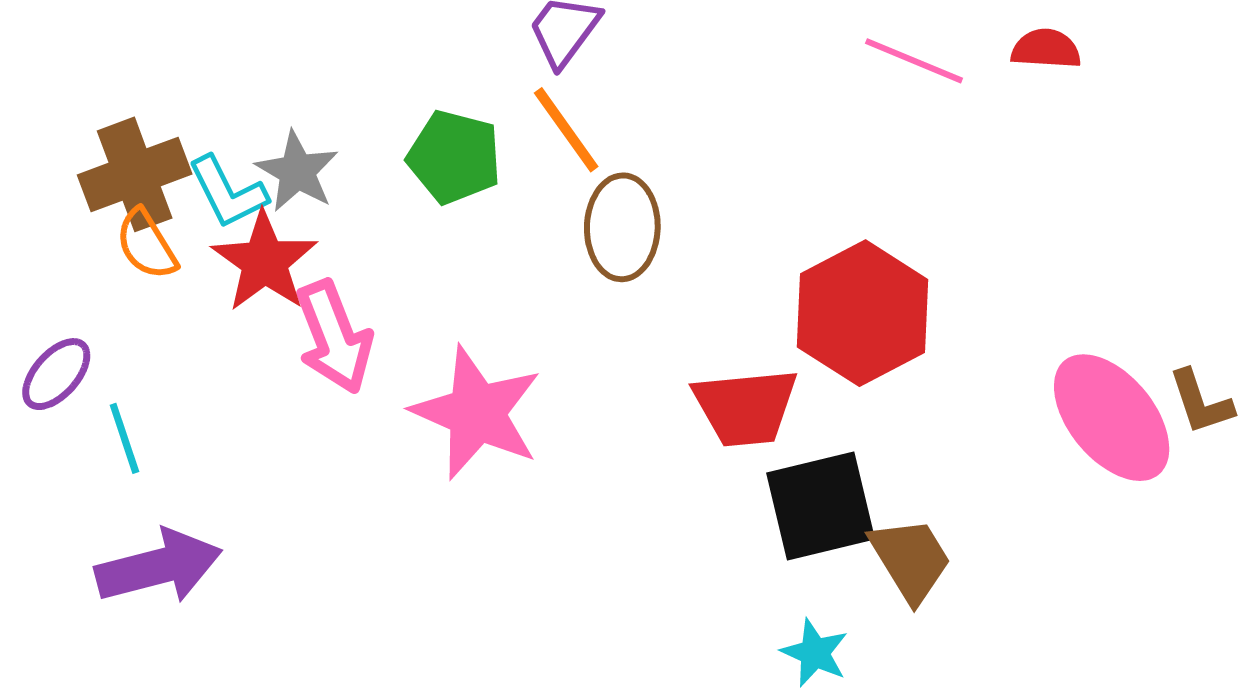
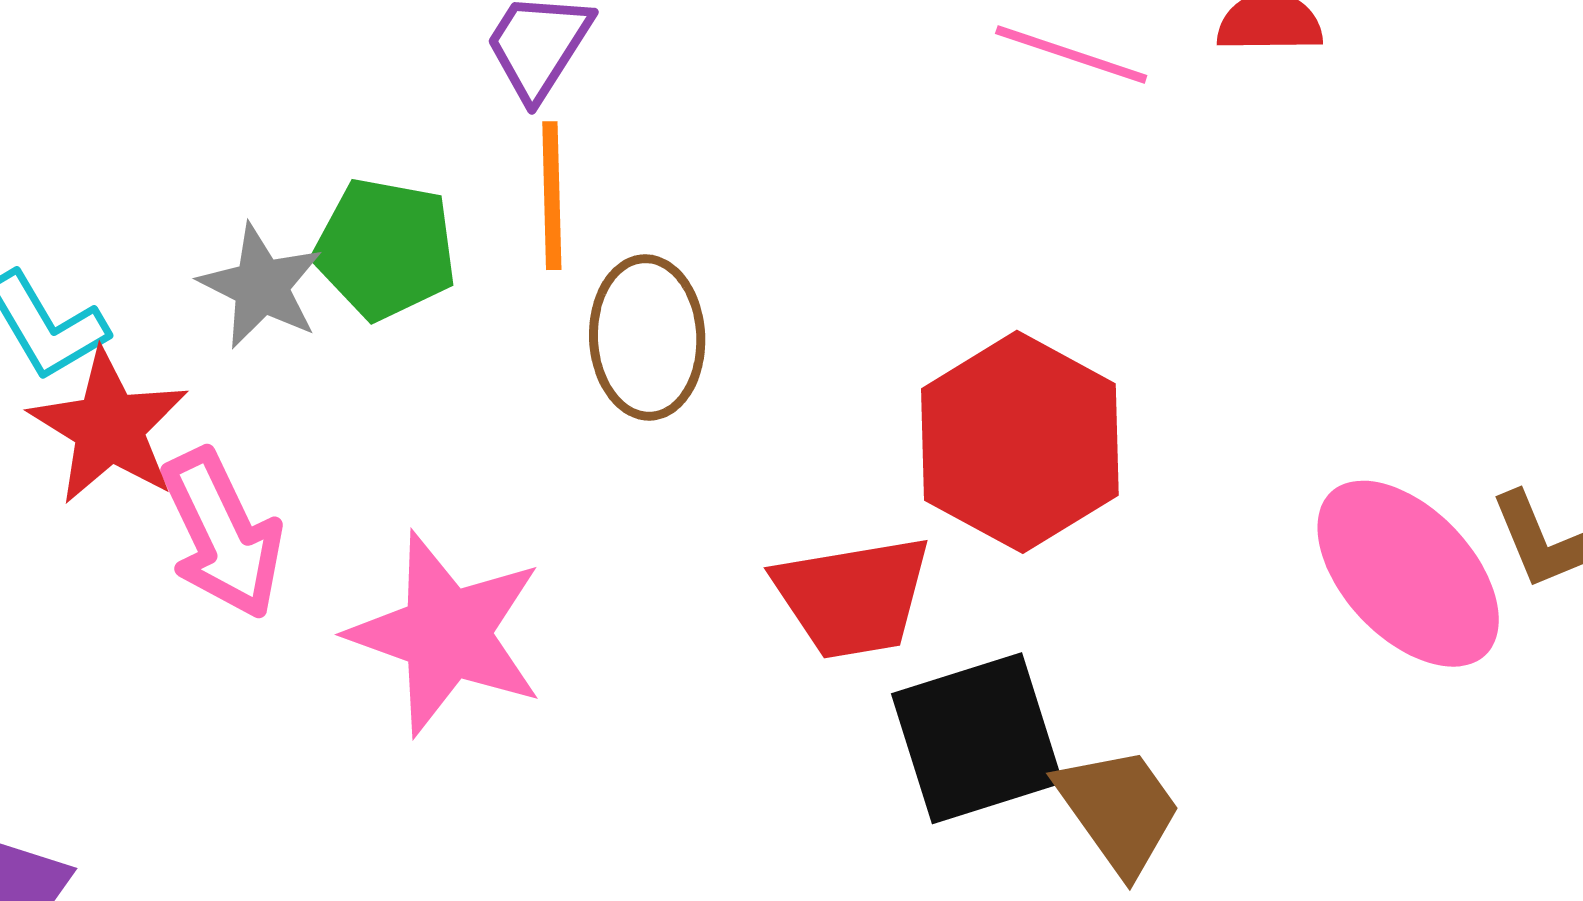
orange line: (566, 130) -> (552, 196), turned 38
gray star: (297, 171) -> (261, 286), moved

